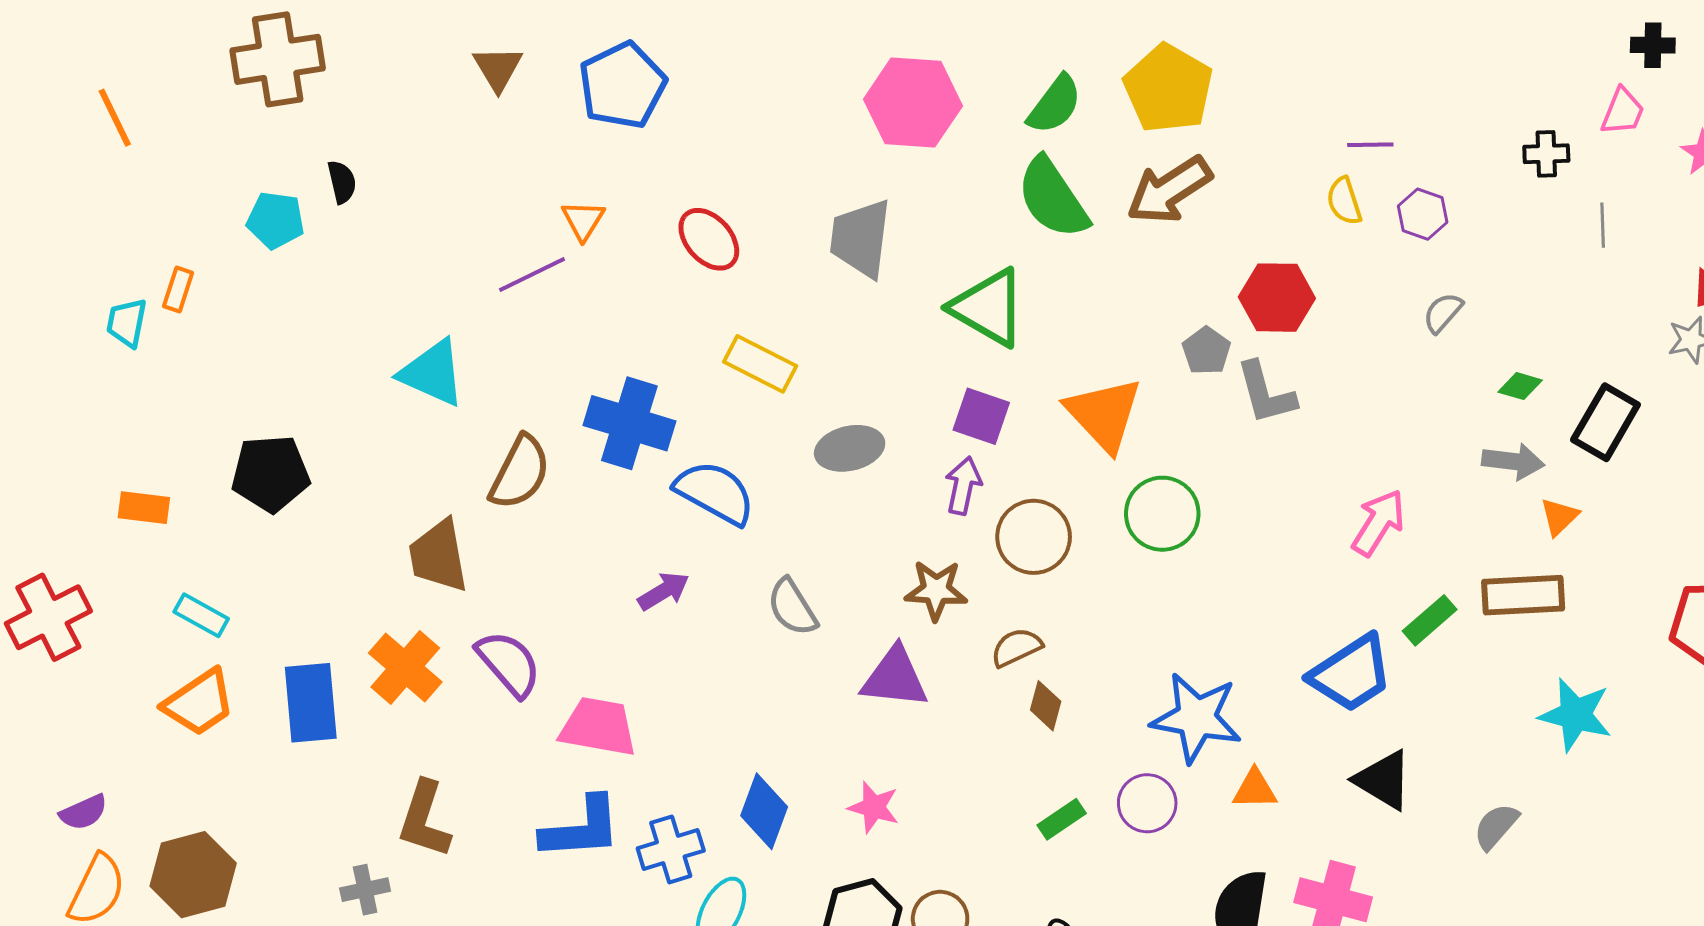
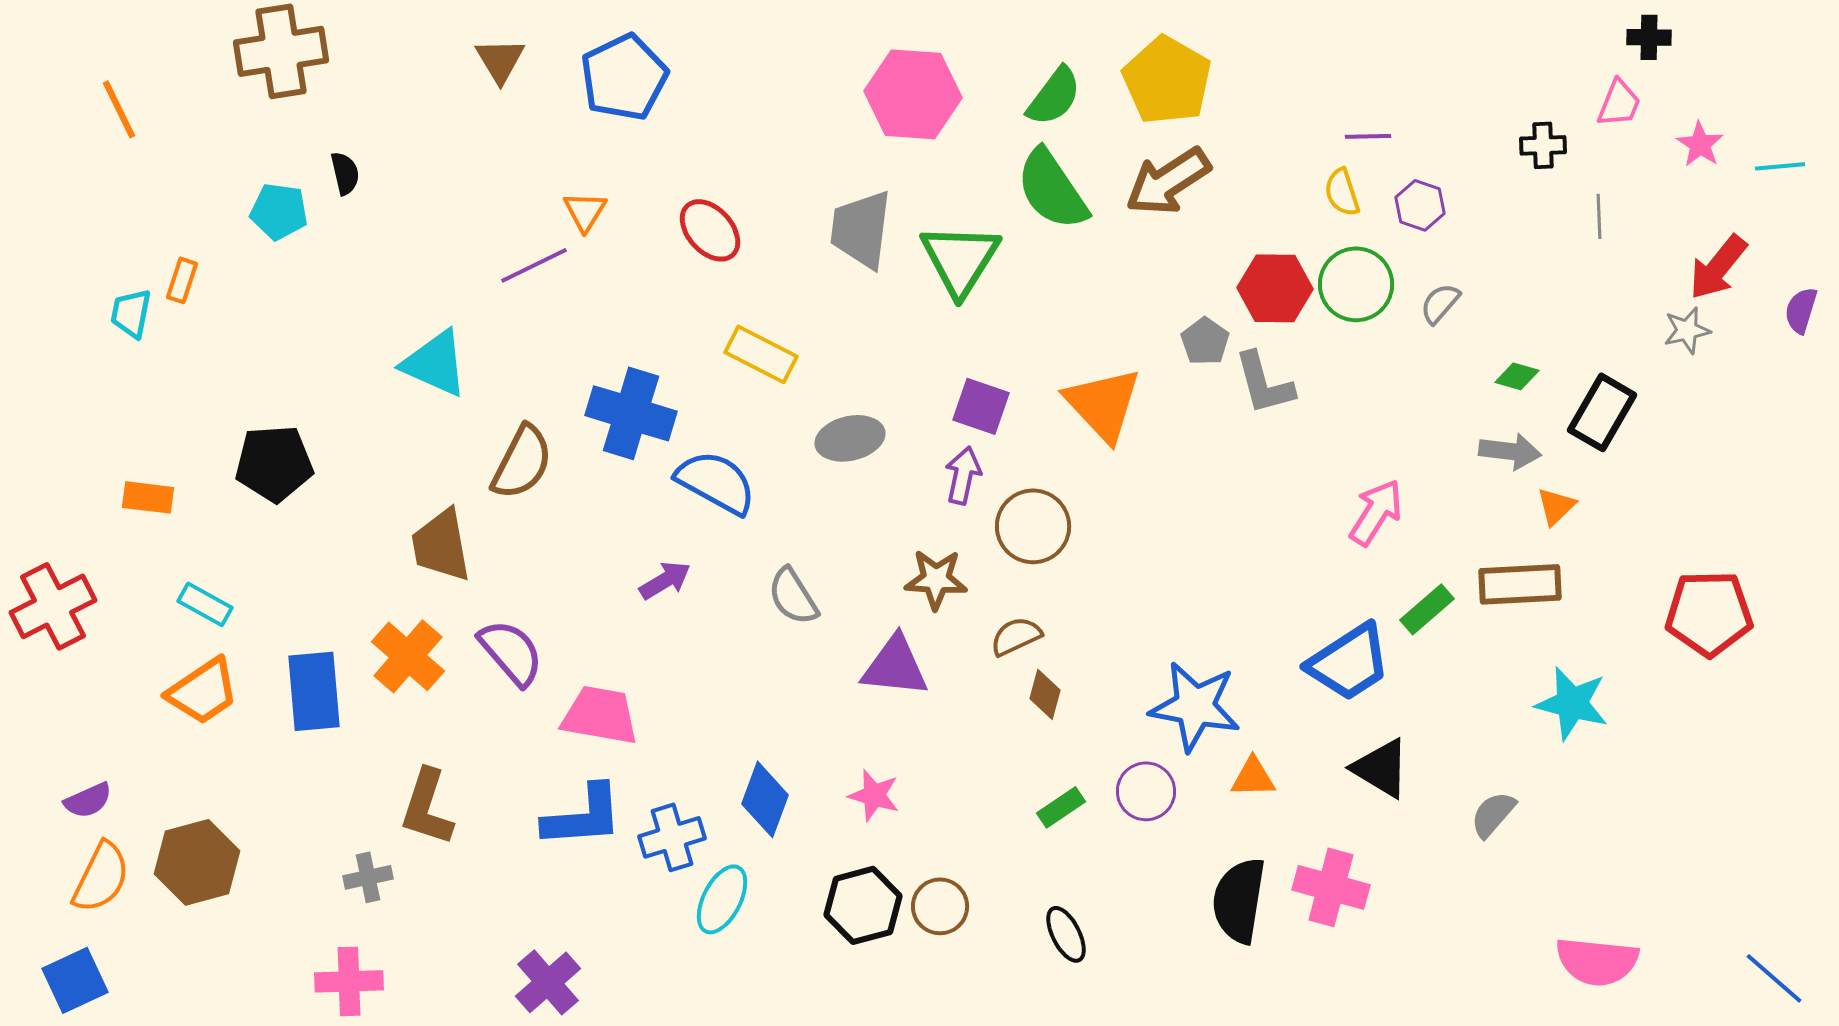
green triangle: (988, 308) -> (960, 259), moved, turned 32
green circle: (1162, 514) -> (1356, 284), moved

